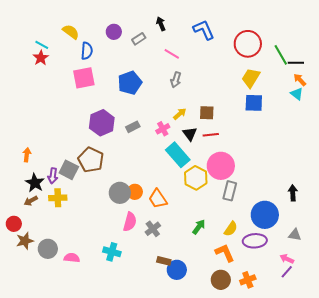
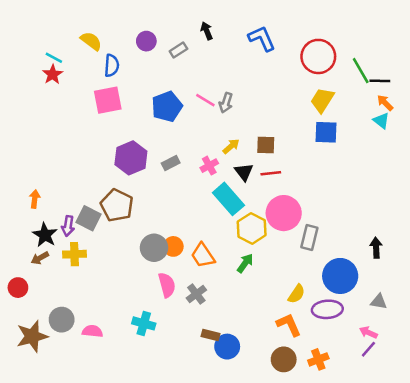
pink line: (172, 54) -> (205, 100), moved
gray rectangle: (230, 191) -> (309, 237), moved
pink semicircle: (130, 222) -> (167, 285), turned -30
green arrow: (199, 227) -> (245, 263), moved
brown star: (25, 241) -> (32, 336), moved, size x1.4

